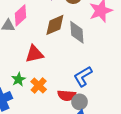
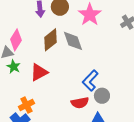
green star: (18, 79) -> (14, 67), moved
orange cross: (39, 85) -> (26, 105), moved, turned 35
gray circle: (80, 102) -> (102, 96), moved

